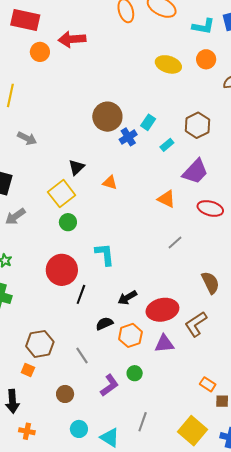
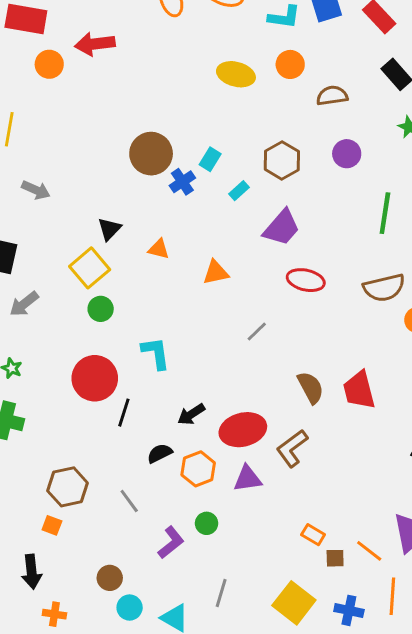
orange triangle: (166, 199) -> (216, 272), moved, turned -36
brown circle: (65, 394) -> (110, 578), moved

